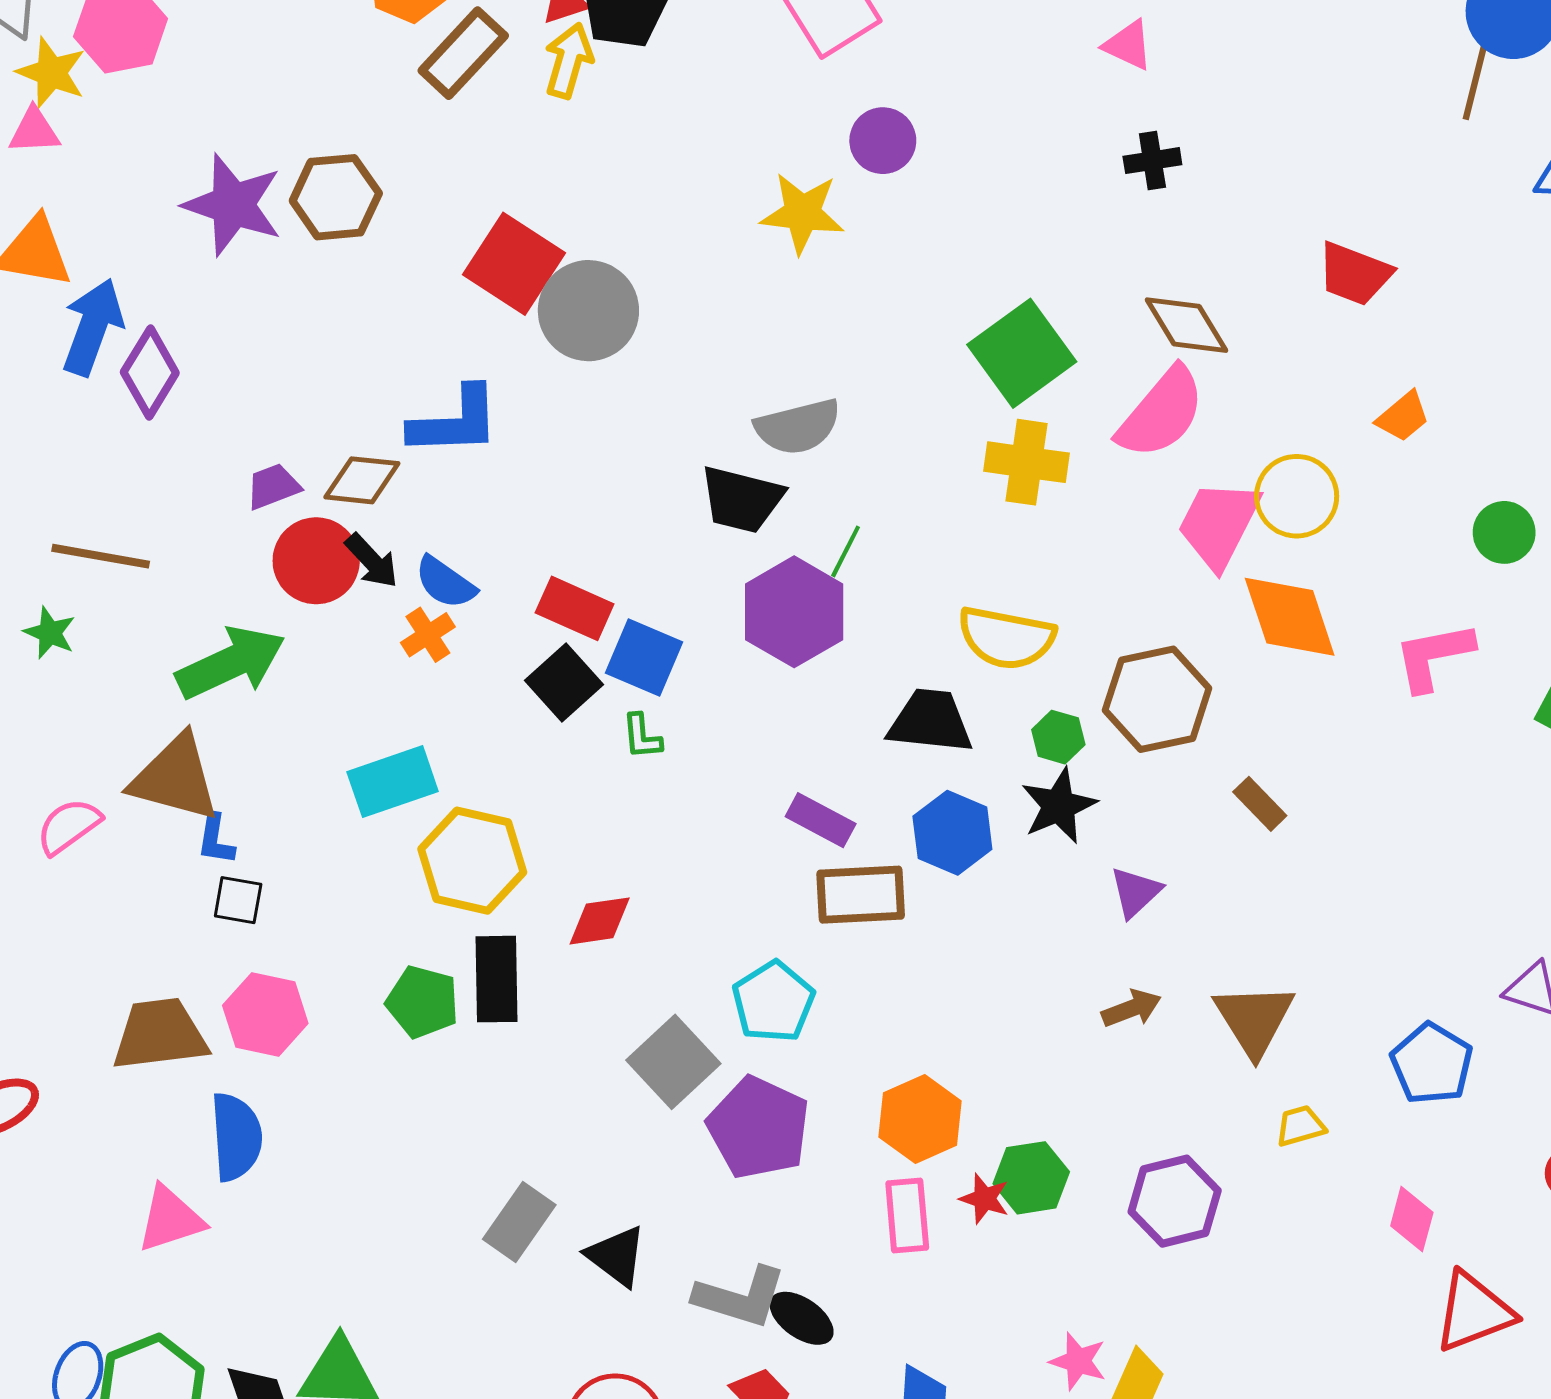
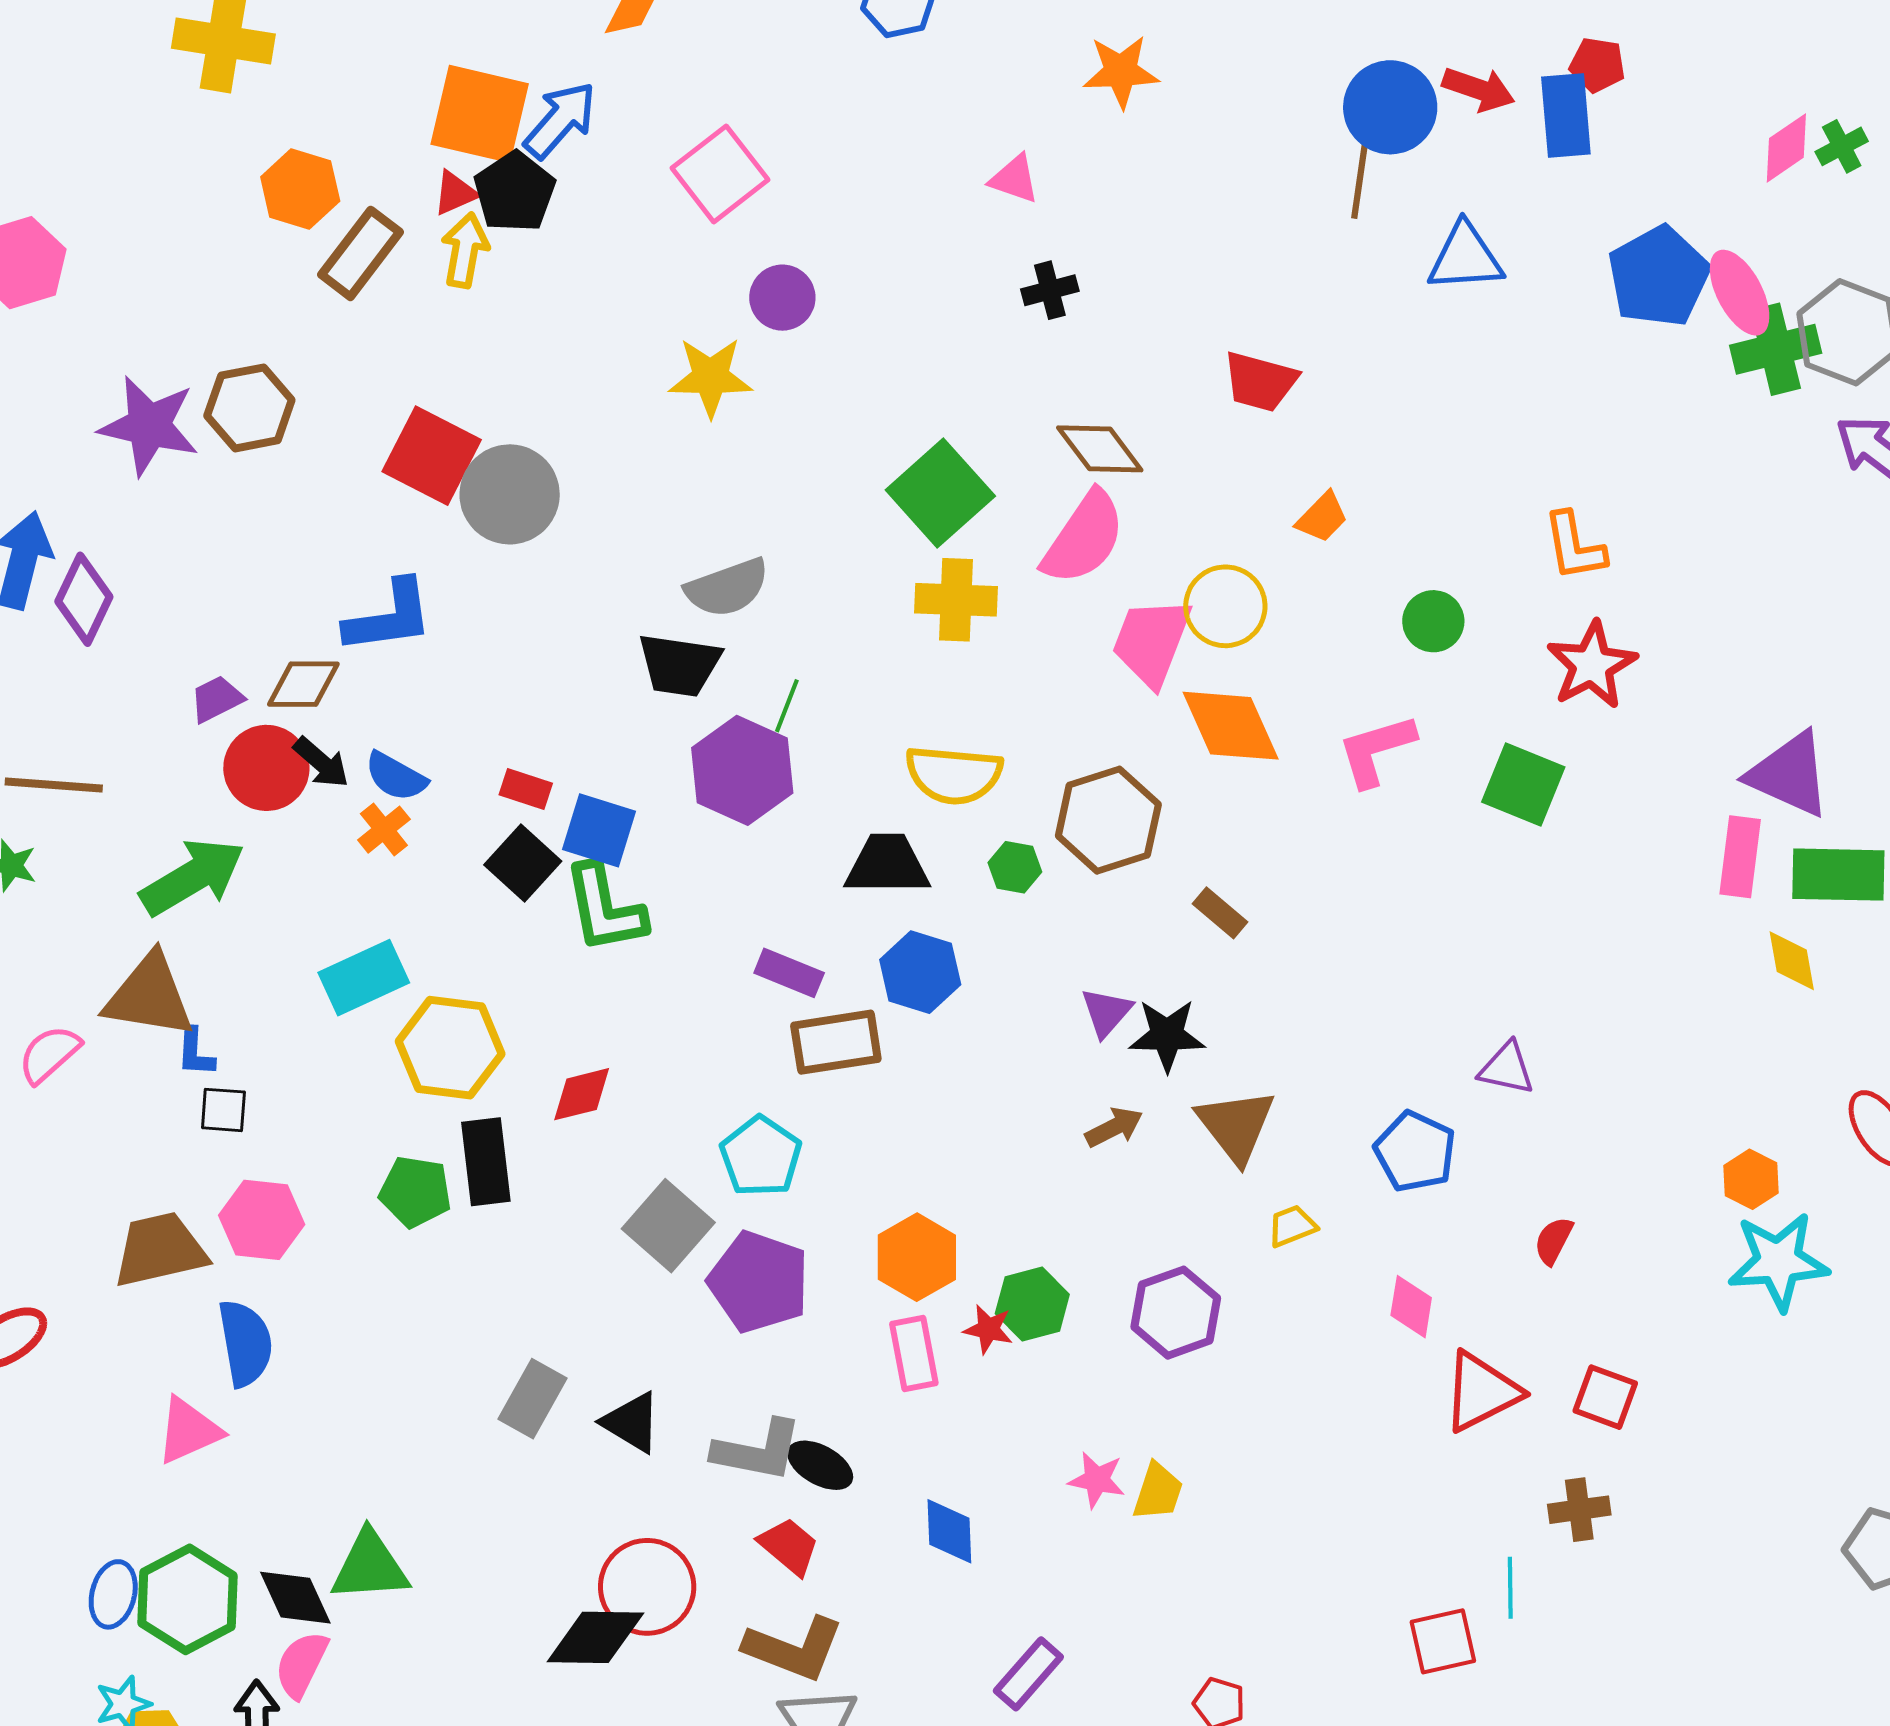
red rectangle: (575, 608) -> (526, 789), size x0.7
green L-shape: (642, 736) -> (605, 908), size x2.0
black star: (1059, 806) -> (1167, 1035), moved, turned 30

